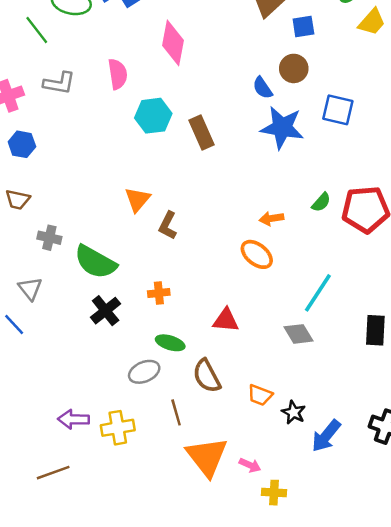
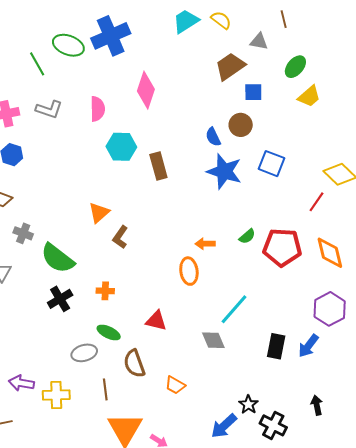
orange ellipse: (257, 254) -> (189, 271), turned 36
black star: (294, 412) -> (248, 405), moved

